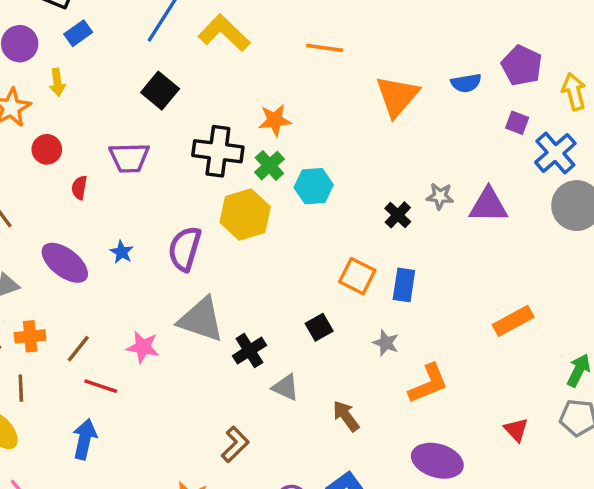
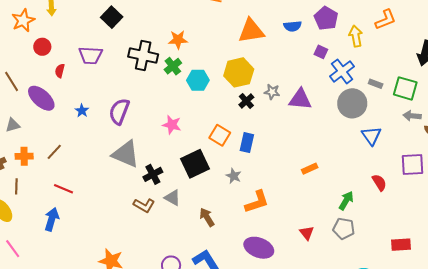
orange triangle: (397, 96) -> (251, 31), turned 36
yellow hexagon: (245, 215) -> (239, 72), moved
purple ellipse: (65, 263) -> (41, 98), moved
orange rectangle: (513, 321) -> (310, 169), size x0.7
black square: (319, 327) -> (195, 164), size x1.8
pink star: (143, 347) -> (172, 125), moved
brown line: (78, 349) -> (54, 152), moved
brown L-shape: (235, 444) -> (144, 205), moved, turned 70

